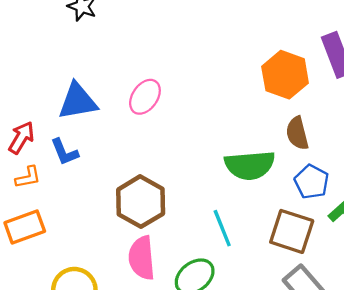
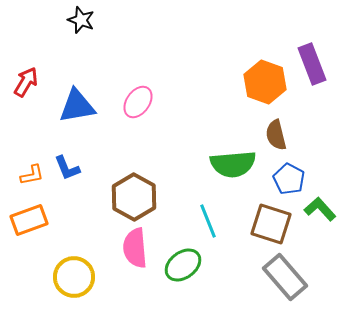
red arrow: (21, 138) -> (26, 82), moved
blue L-shape: (64, 152) -> (67, 168), moved

